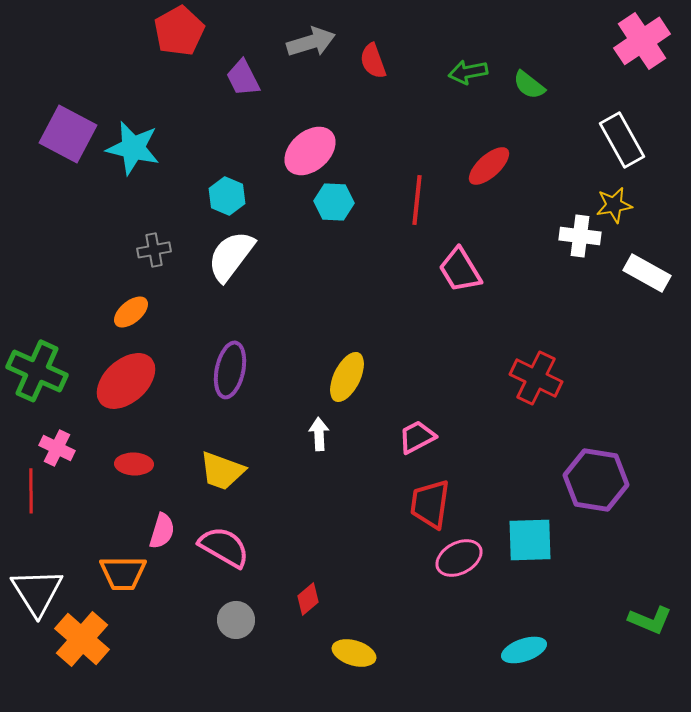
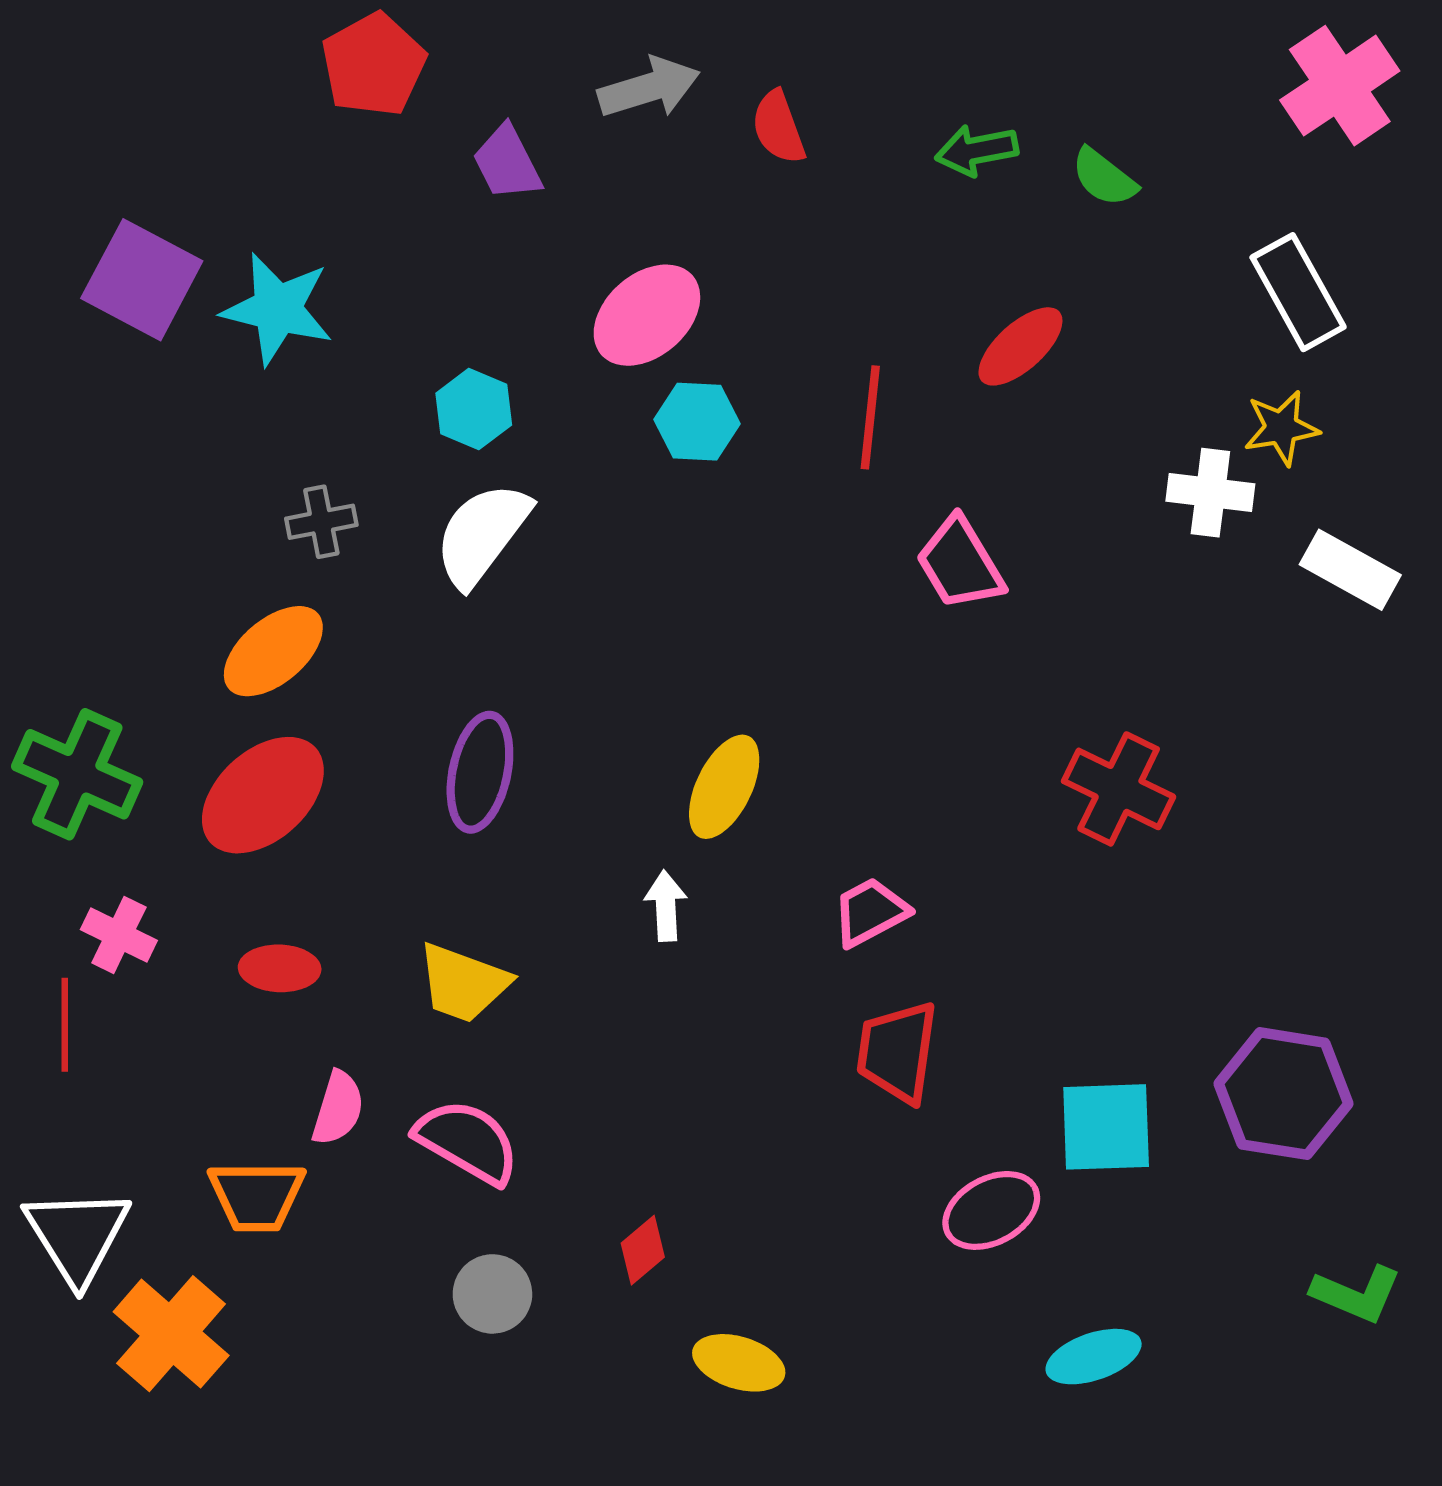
orange ellipse: (131, 312) -> (273, 651), size x1.4
purple hexagon: (596, 480) -> (1283, 1094), moved
pink ellipse: (459, 558) -> (991, 1210), moved

